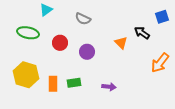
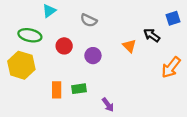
yellow hexagon: (26, 75) -> (21, 65), moved
purple arrow: (109, 87) -> (108, 105), moved, turned 48

